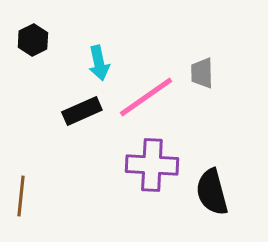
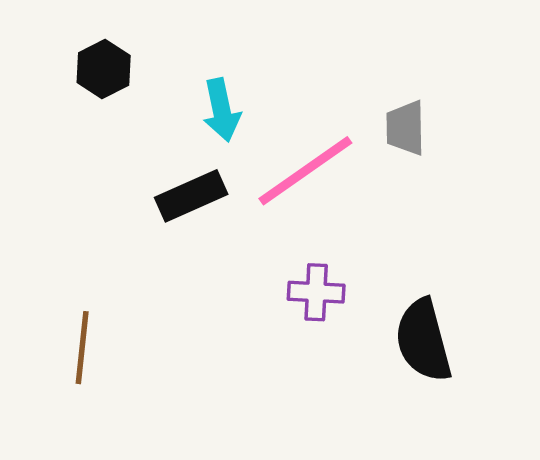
purple cross: (152, 165) -> (316, 292), size x0.6

